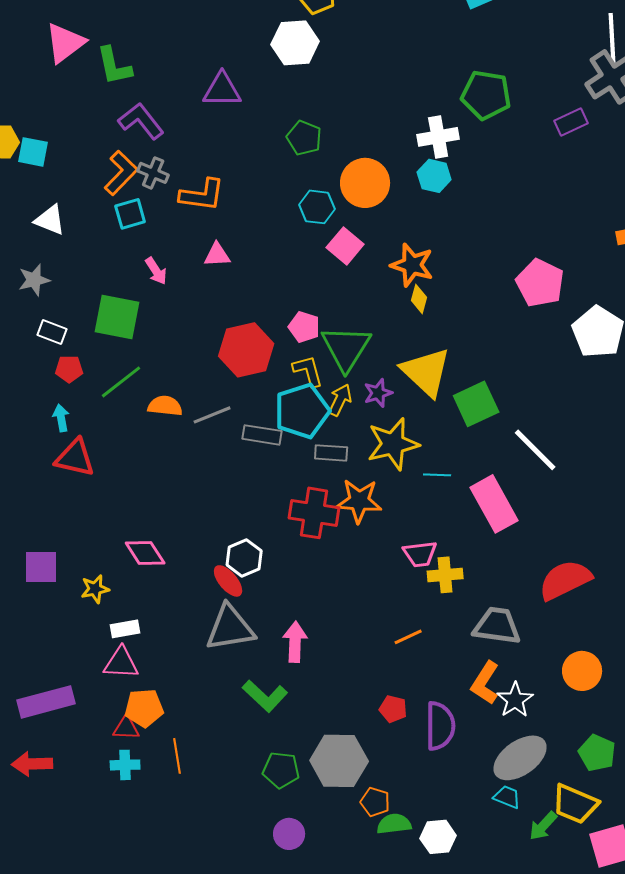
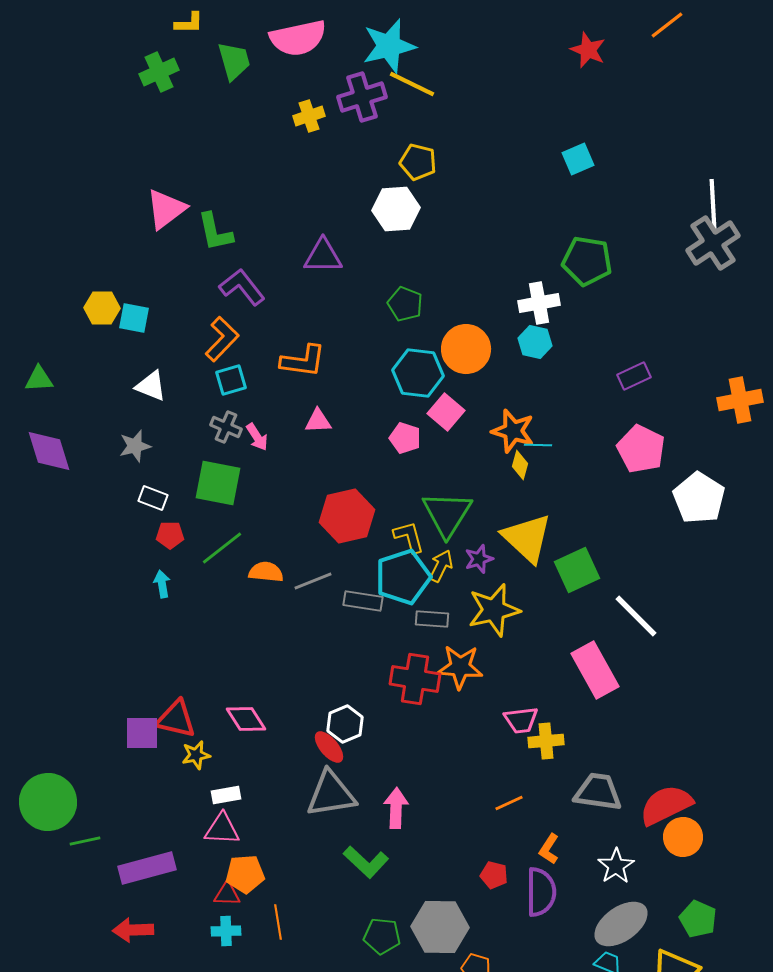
purple rectangle: (571, 122) -> (634, 376), moved
gray cross: (153, 173) -> (226, 427), moved
cyan hexagon: (317, 207) -> (418, 373), size x1.4
pink pentagon: (304, 327) -> (405, 438), moved
red triangle: (75, 458) -> (176, 719), moved
cyan line: (437, 475) -> (538, 445), moved
red semicircle: (565, 580) -> (666, 805), moved
orange L-shape: (485, 683) -> (549, 849), moved, size x0.7

